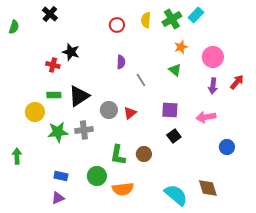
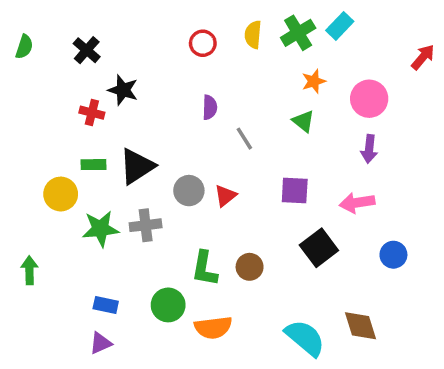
black cross: (50, 14) -> (87, 50), moved
red arrow: (237, 82) -> (423, 57), moved
black square: (174, 136) -> (319, 248), moved, size x1.5

